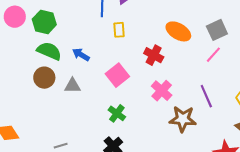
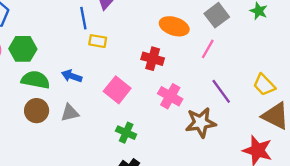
yellow rectangle: (119, 30) -> (98, 41), moved, turned -63
pink line: (213, 55) -> (208, 49), moved

